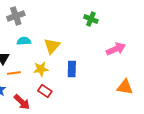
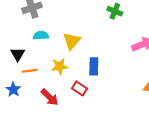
red rectangle: (45, 91) -> (79, 88), moved
red arrow: (22, 102) -> (50, 97), moved

